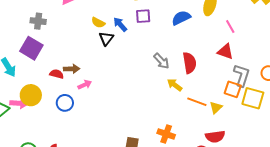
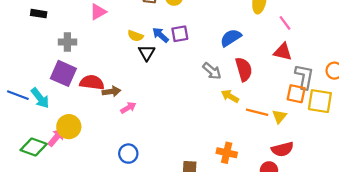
purple square: (143, 16) -> (180, 34), moved
blue semicircle: (181, 18) -> (231, 38), moved
red semicircle: (57, 74) -> (92, 82), moved, size x1.5
pink arrow: (19, 103) -> (56, 137), turned -48
blue circle: (65, 103) -> (128, 154), moved

